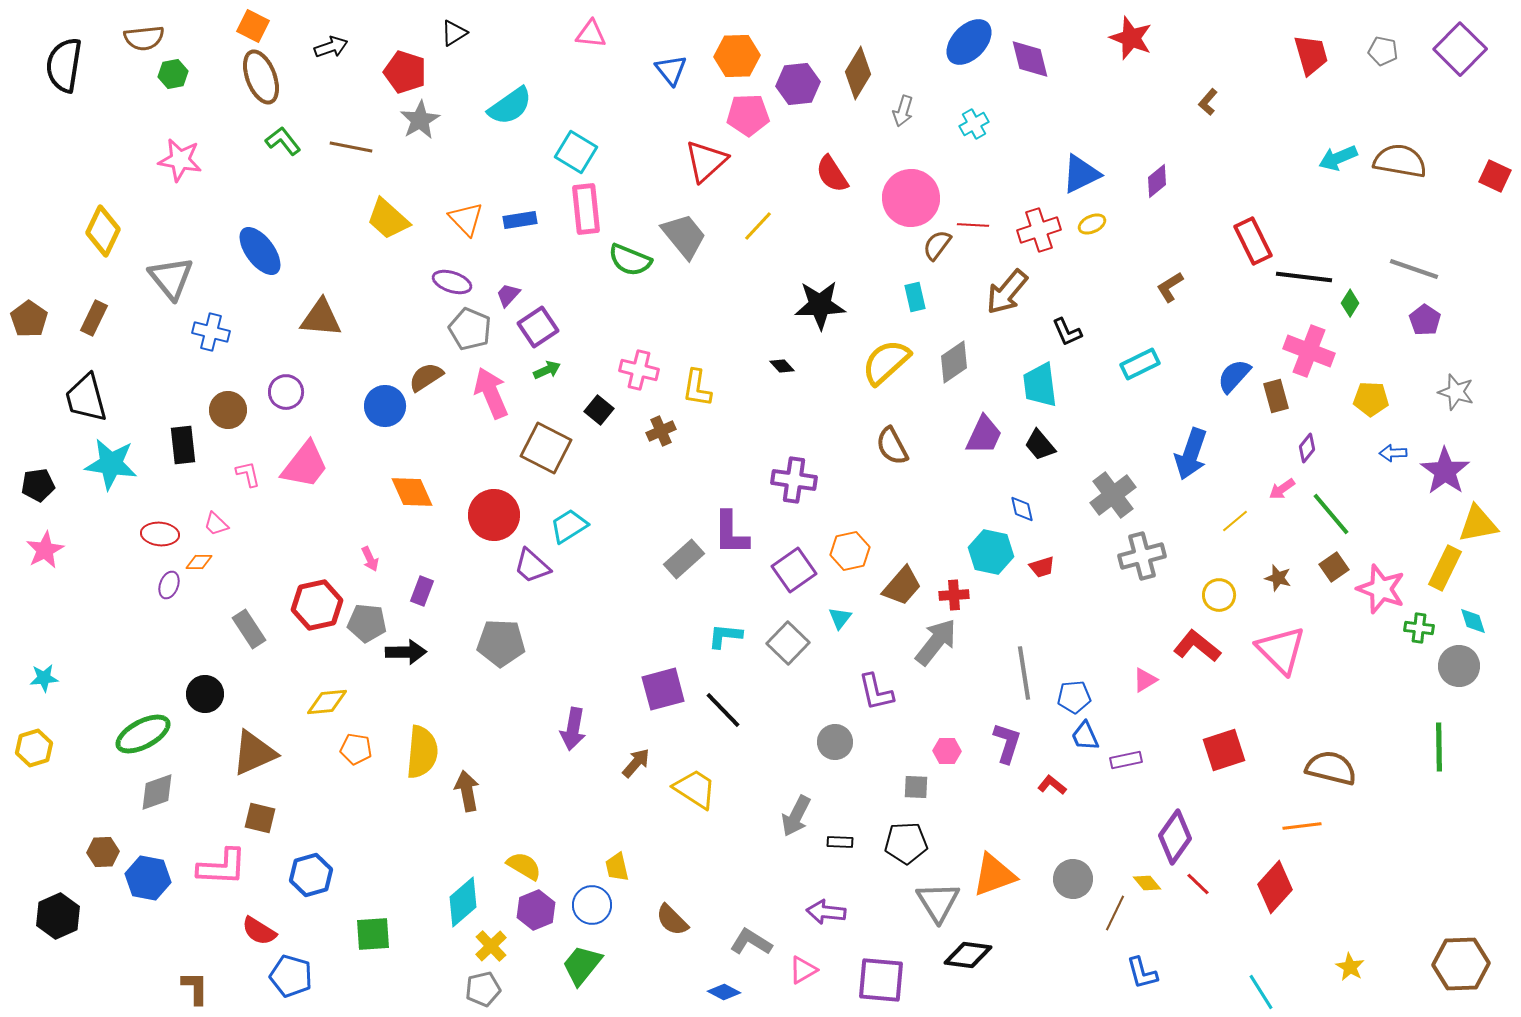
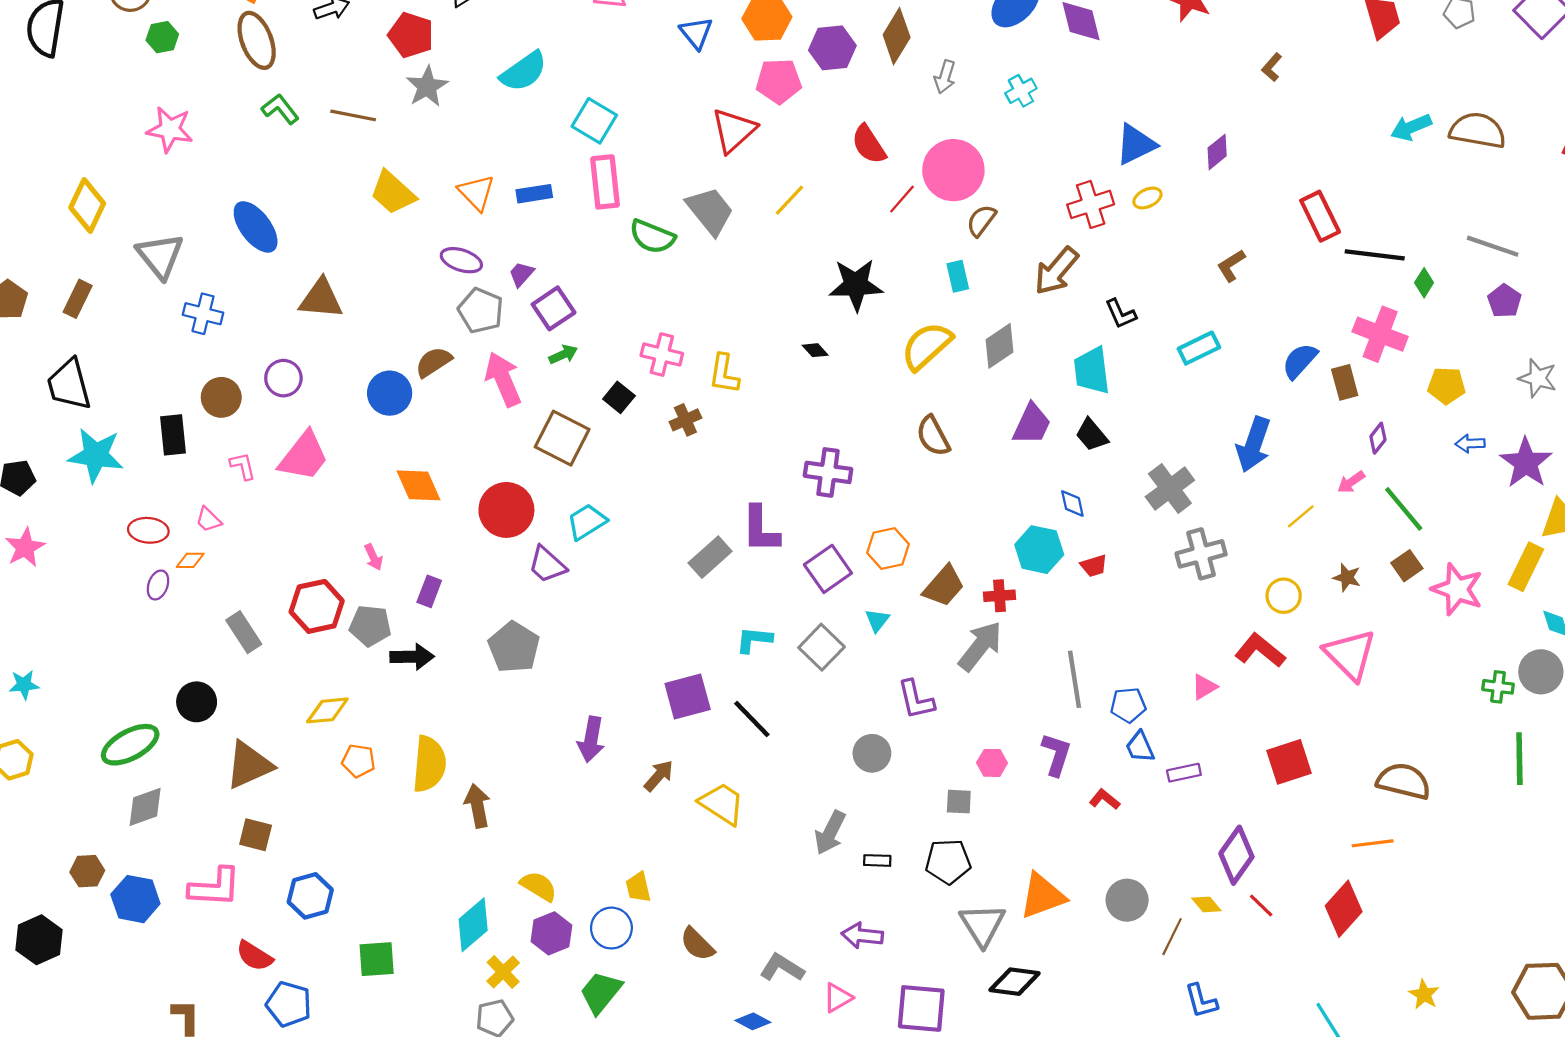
red line: (973, 225) -> (902, 199), moved, turned -52
green cross: (1419, 628) -> (1498, 687), moved
gray pentagon: (501, 643) -> (514, 647), turned 30

